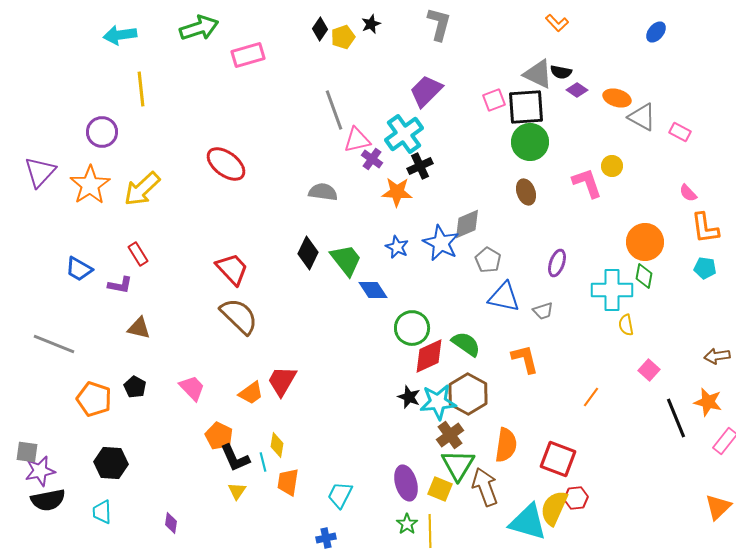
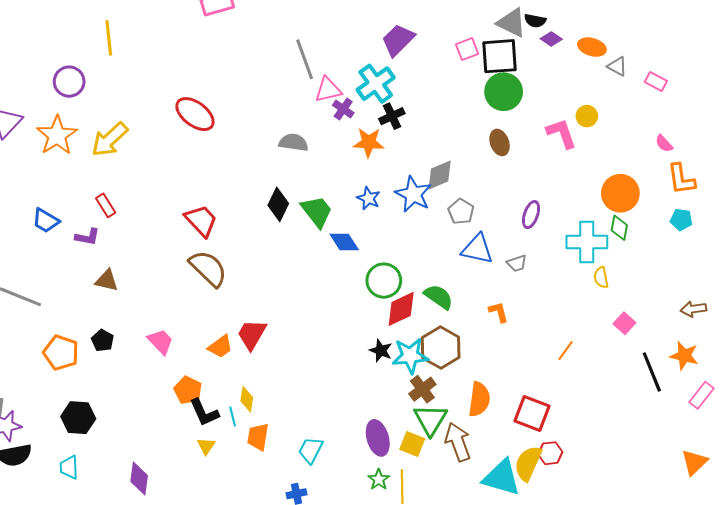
gray triangle: (642, 117) -> (617, 66), size x0.7
orange L-shape: (525, 359) -> (499, 312), size x0.7
purple diamond: (171, 523) -> (139, 479), size x1.5

